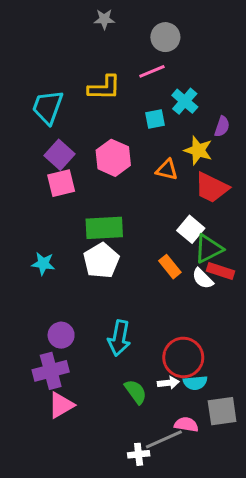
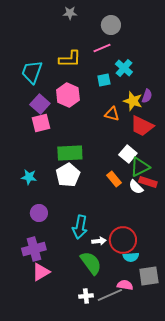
purple semicircle: (222, 127) -> (147, 96), moved
pink hexagon: (113, 158) -> (68, 95), moved
purple circle: (61, 335) -> (39, 213), moved
white arrow: (168, 383) -> (99, 241), moved
green semicircle: (136, 392) -> (91, 263), size x1.4
white cross: (139, 454) -> (86, 296), moved

